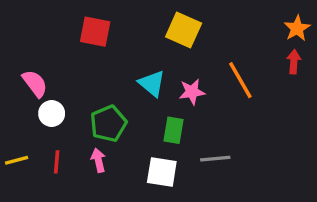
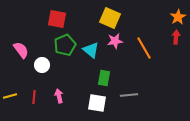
pink star: (192, 92) -> (115, 41), moved
white circle: (52, 114) -> (42, 65), moved
green pentagon: (108, 124) -> (65, 45), moved

